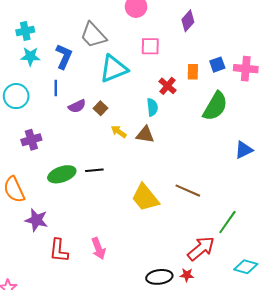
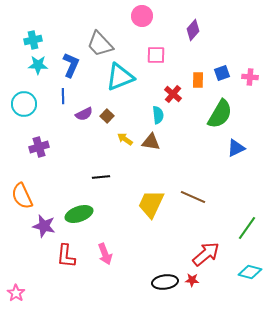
pink cross: (246, 69) -> (250, 77), size x0.7
blue triangle: (244, 150) -> (236, 148), moved
green ellipse: (62, 174) -> (79, 214), moved
yellow trapezoid: (145, 198) -> (151, 204), turned 64
green line: (227, 222) -> (247, 228), moved

